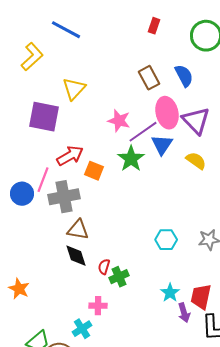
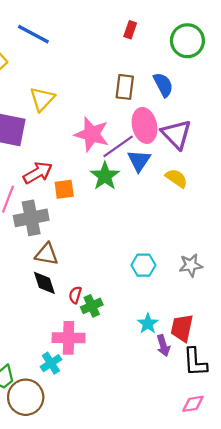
brown rectangle: (149, 78) -> (125, 87), turned 35
pink star: (119, 121) -> (92, 134), size x1.4
orange square: (94, 171) -> (64, 189), turned -30
pink cross: (98, 306) -> (69, 338), size x1.6

